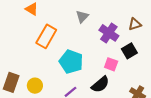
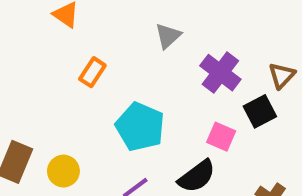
brown triangle: (135, 24) -> (282, 75), moved, turned -32
orange rectangle: (46, 36) -> (92, 72), size x0.6

